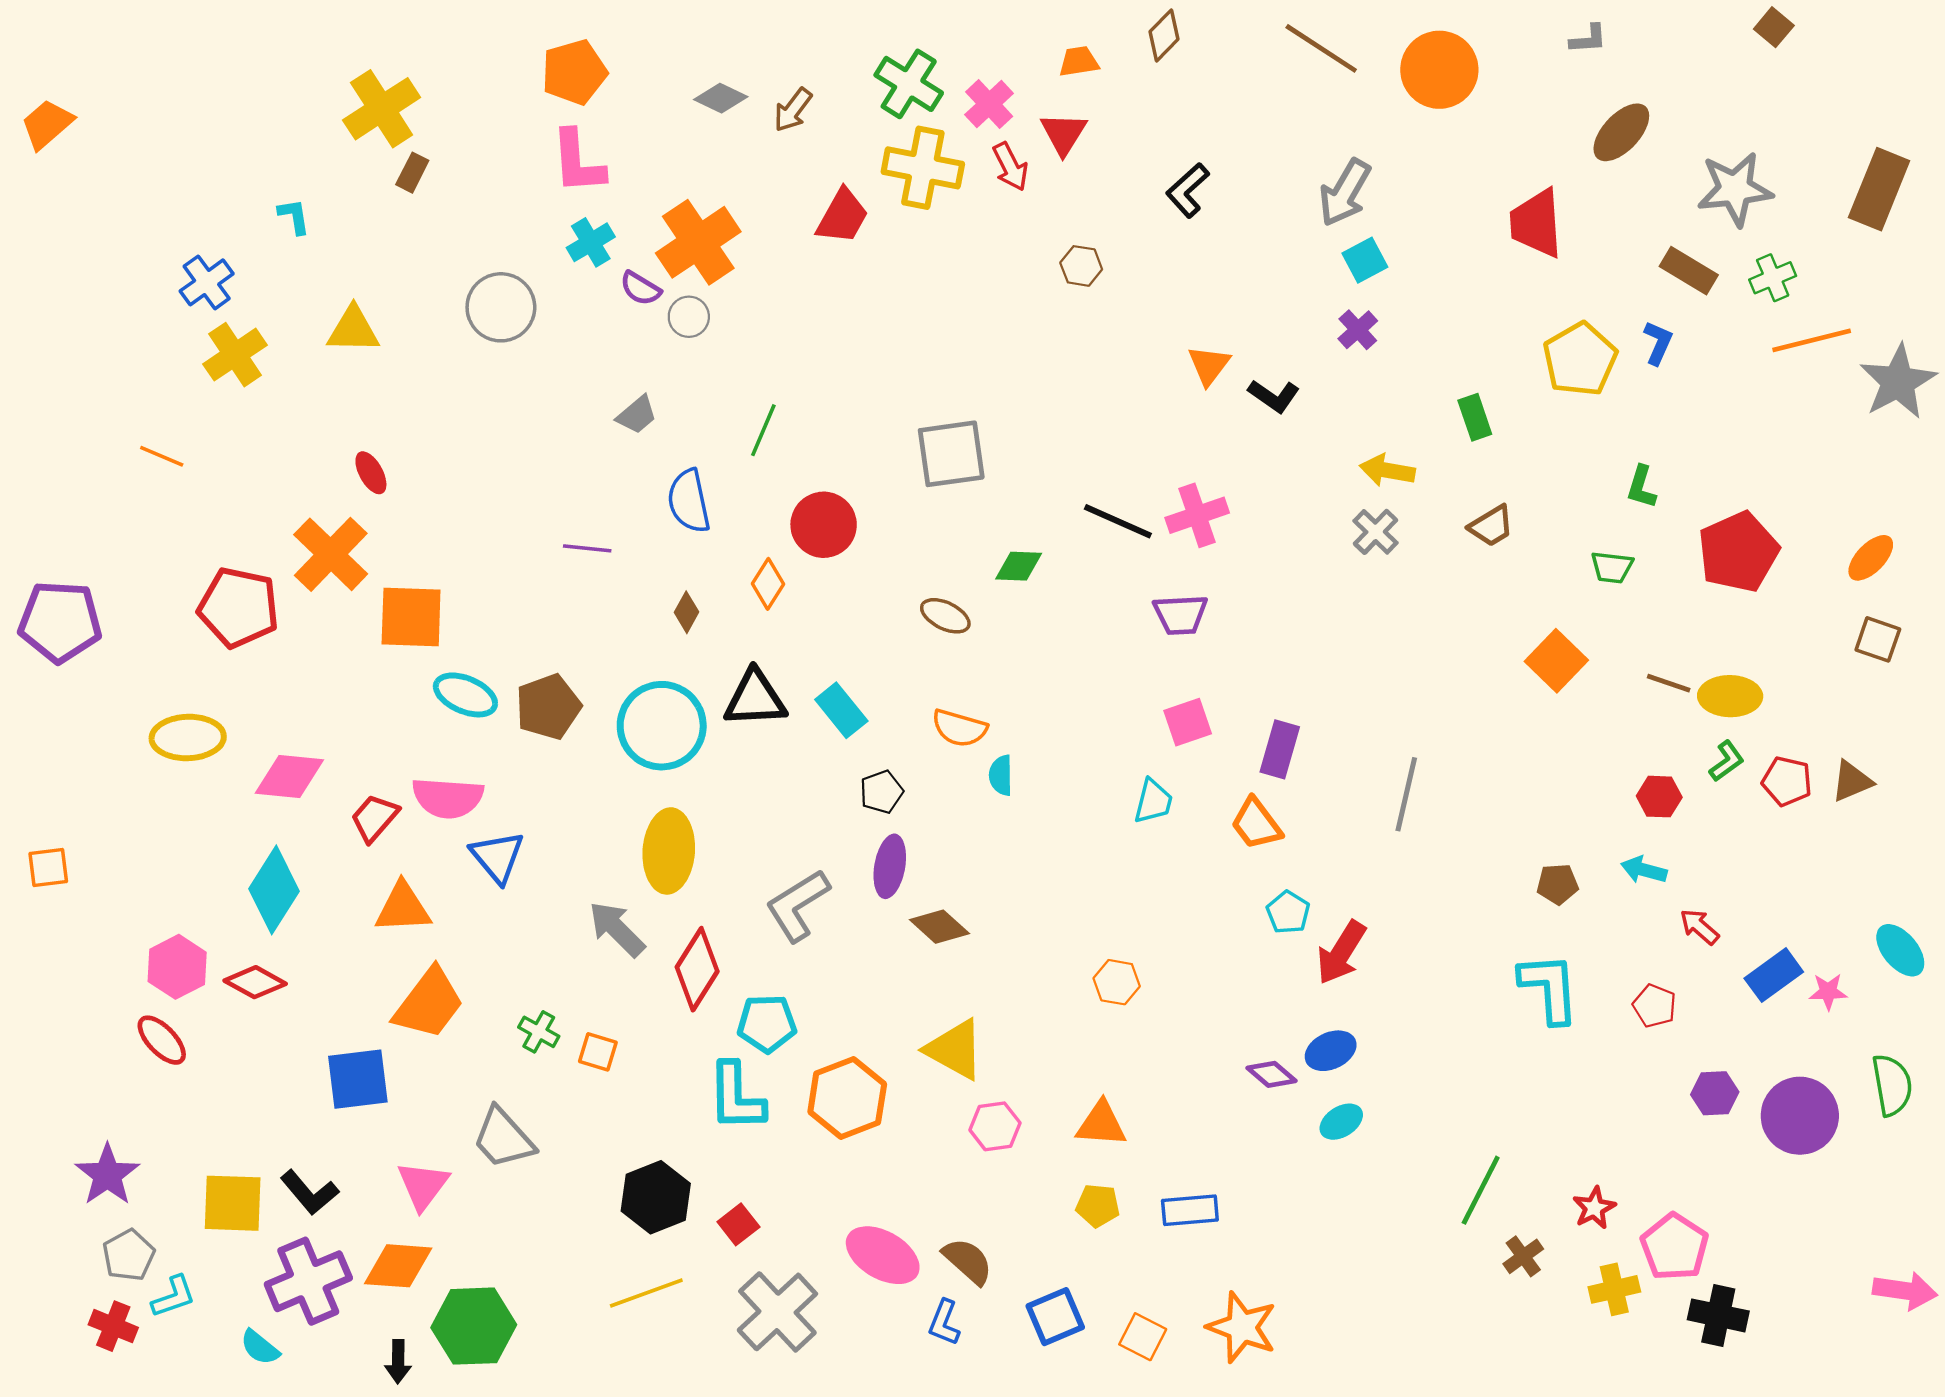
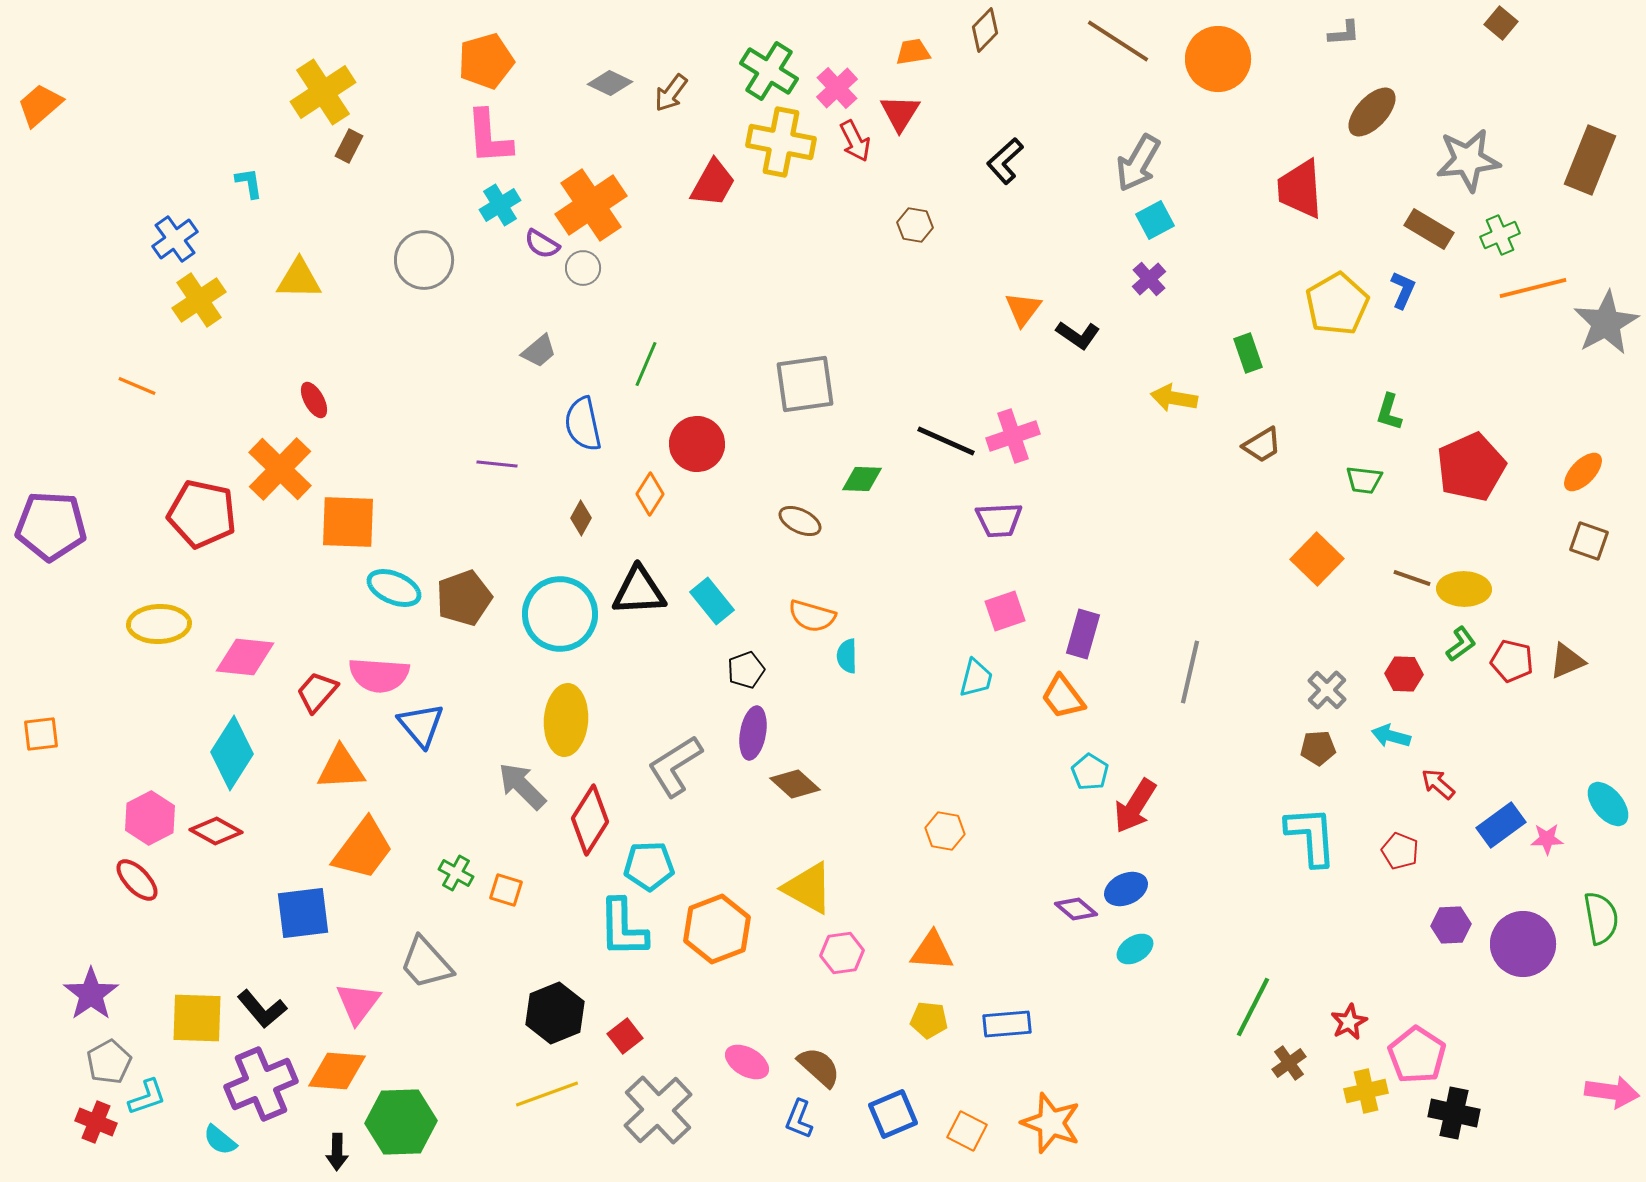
gray cross: (1376, 532) -> (1327, 690), moved
pink ellipse: (883, 1255) -> (747, 1062), size x0.7

